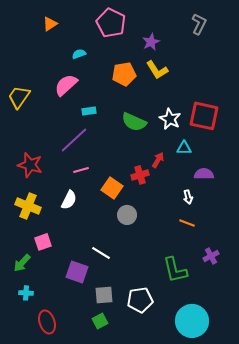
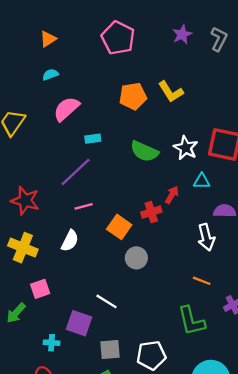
purple star: (151, 42) -> (182, 34), moved
cyan semicircle: (79, 54) -> (50, 74), moved
white arrow: (188, 197) -> (206, 237), size x1.6
orange line: (187, 223) -> (202, 281), moved
cyan cross: (26, 293) -> (52, 343), moved

